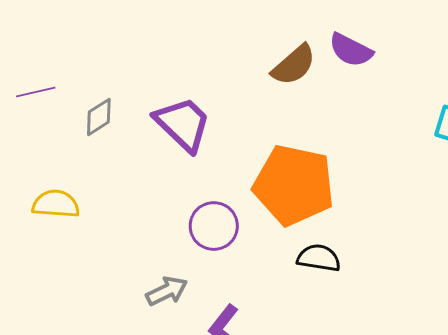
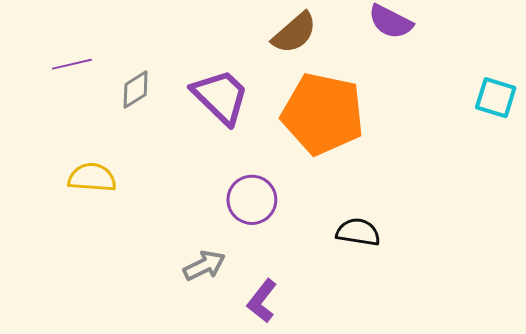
brown semicircle: (294, 65) -> (294, 33), moved
orange pentagon: (294, 185) -> (323, 114), moved

